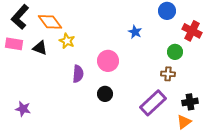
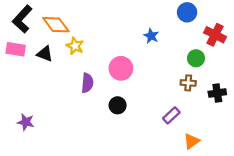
black cross: (190, 102) -> (217, 93), moved
purple rectangle: (153, 103) -> (171, 115), size x0.6
orange triangle: (184, 122) -> (192, 141), moved

